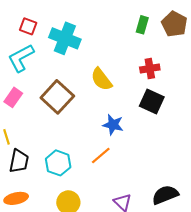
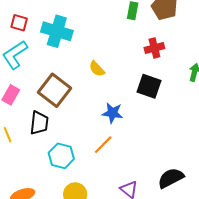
red cross: (150, 68) -> (154, 48), moved
yellow semicircle: (101, 79) -> (97, 69), size x0.7
black trapezoid: (19, 161) -> (39, 123), moved

